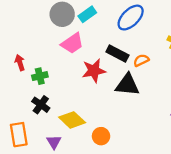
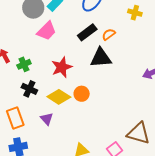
black rectangle: (117, 53) -> (87, 32), turned -54
red star: (94, 71) -> (62, 67), moved
orange circle: (101, 136) -> (82, 94), moved

